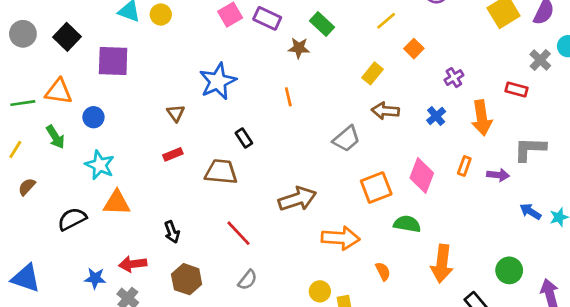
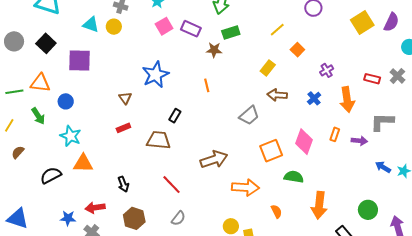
green rectangle: (322, 24) -> (231, 32), turned -60
gray cross: (540, 60) -> (397, 76), moved
black rectangle: (244, 138) -> (175, 116), turned 64

